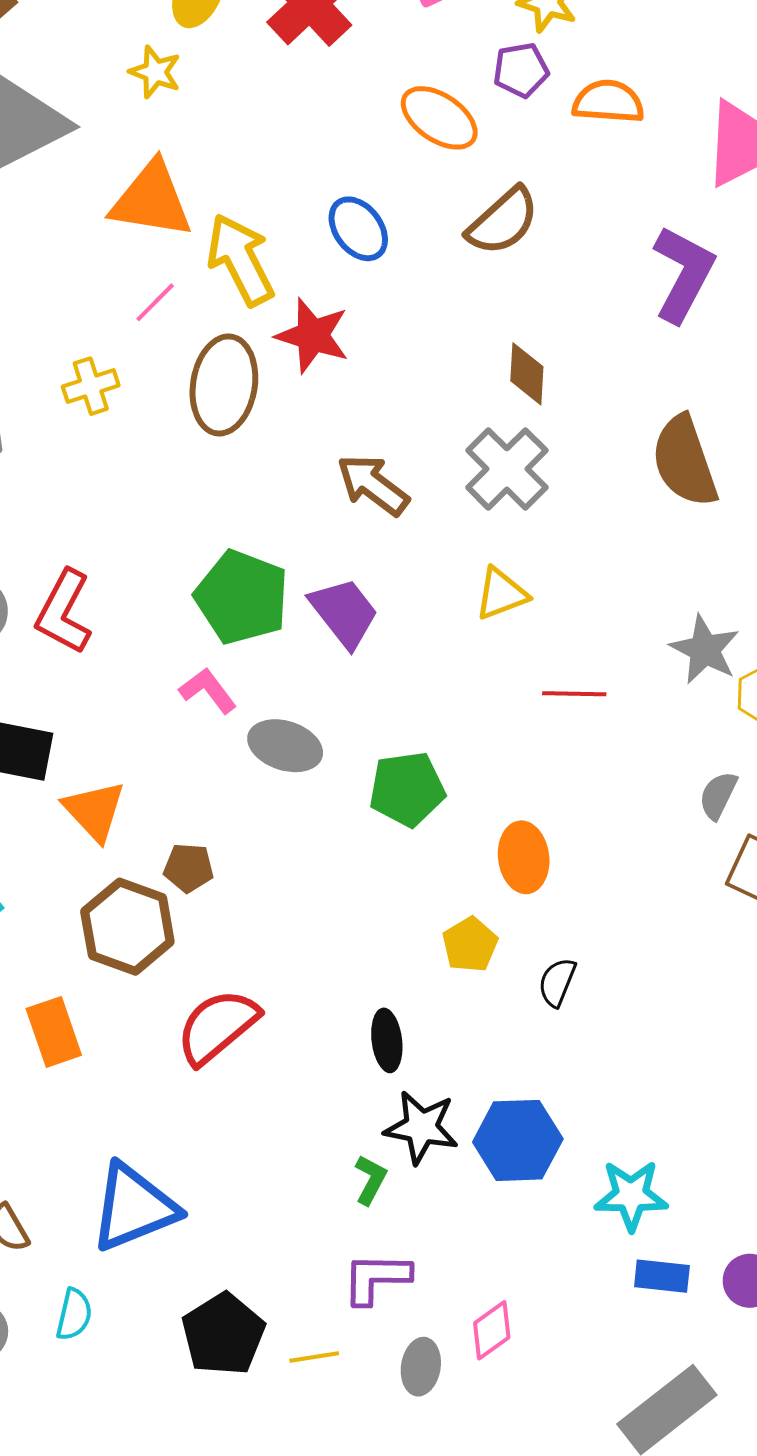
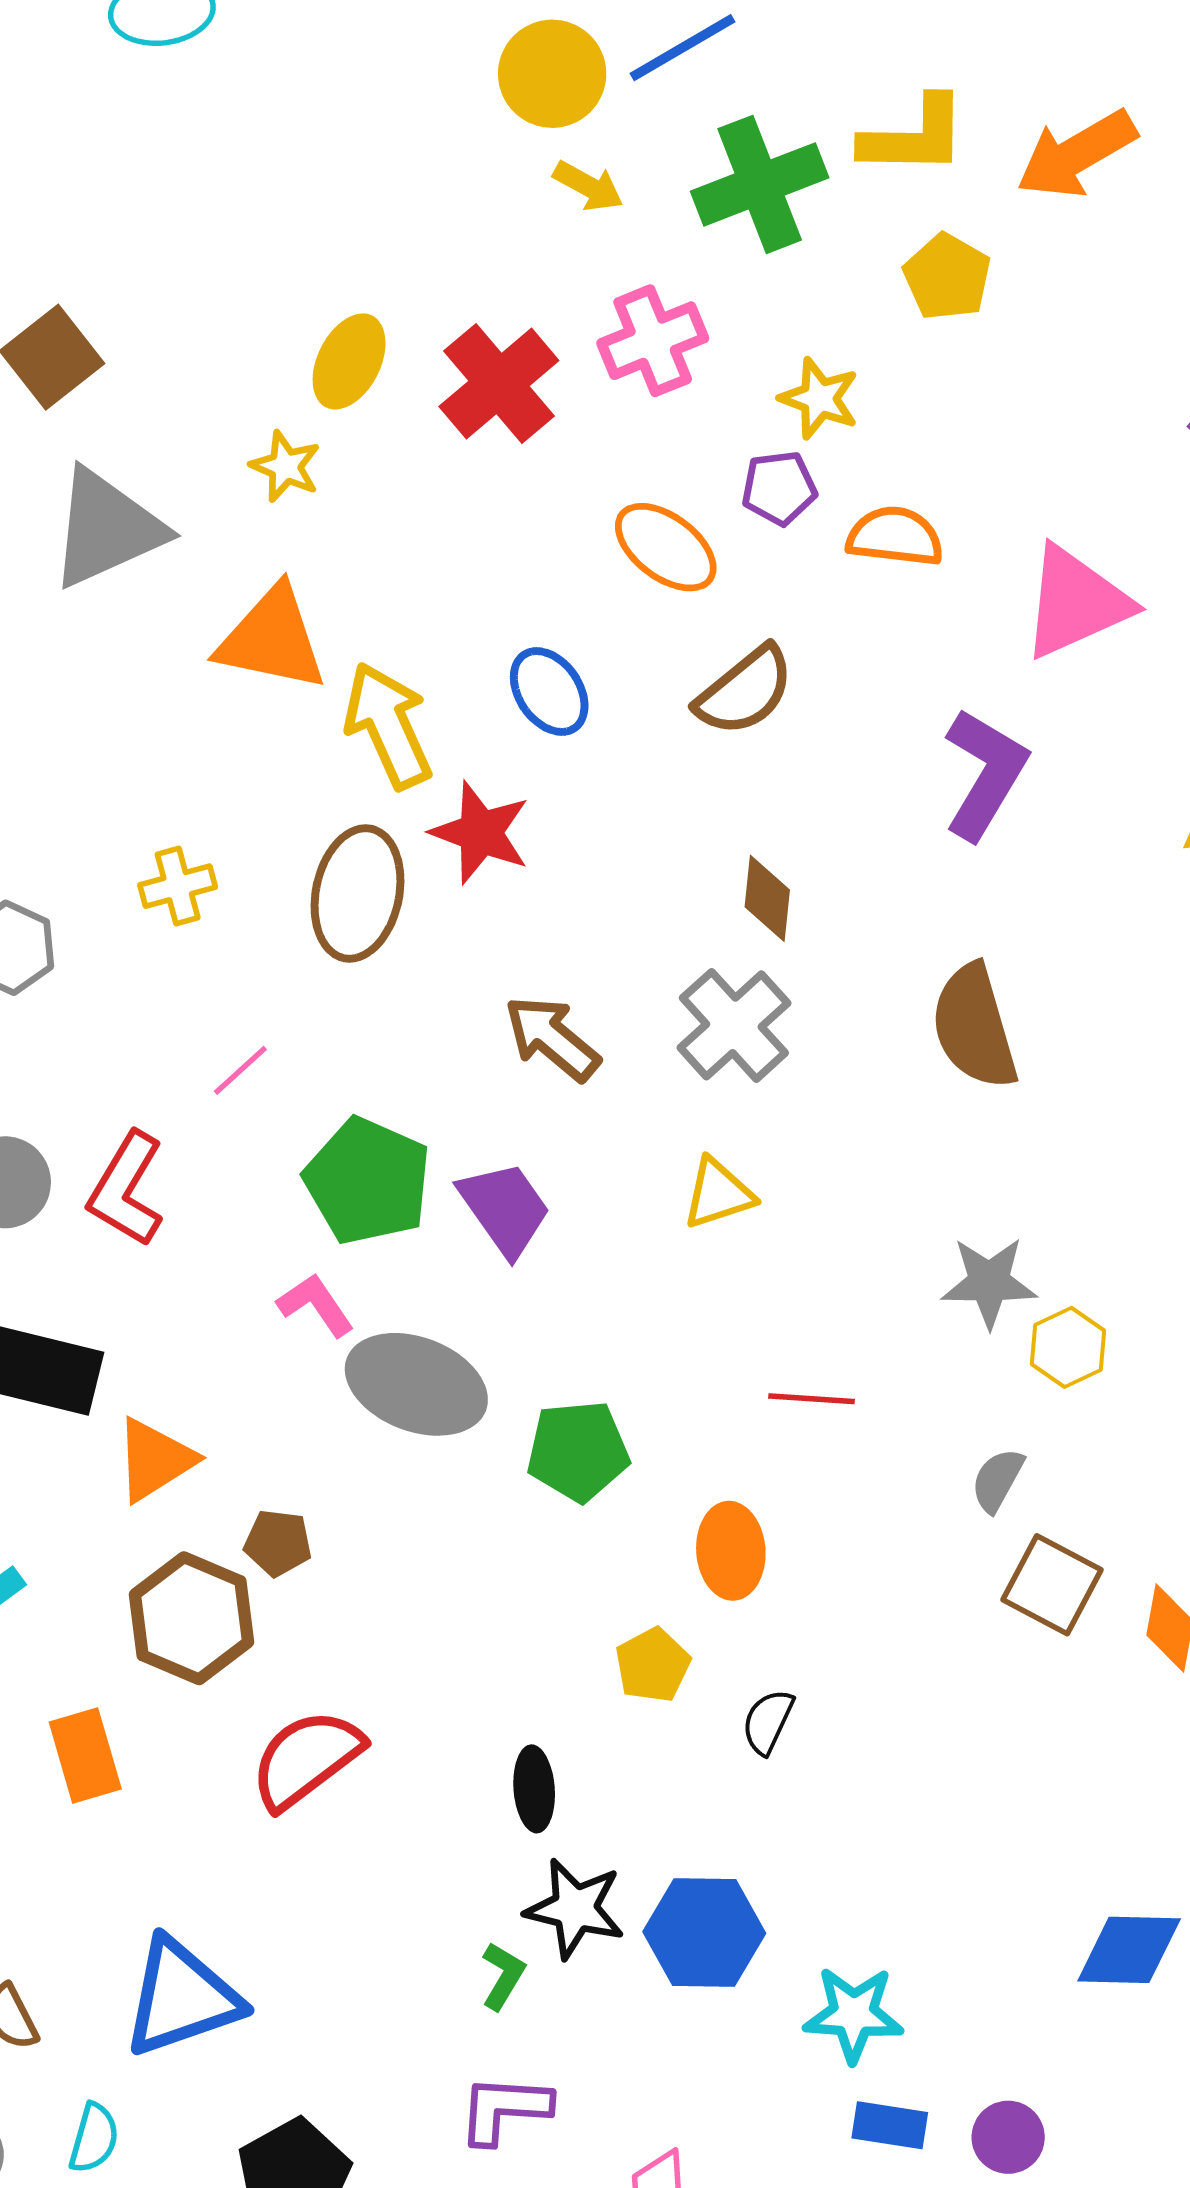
pink line: (155, 302) -> (240, 1070), moved
gray star: (705, 650) -> (989, 1282), turned -30
red line: (574, 694) -> (811, 1399), moved
gray ellipse: (285, 746) -> (416, 1384), size x1.4
orange triangle: (94, 811) -> (155, 1460), turned 38

